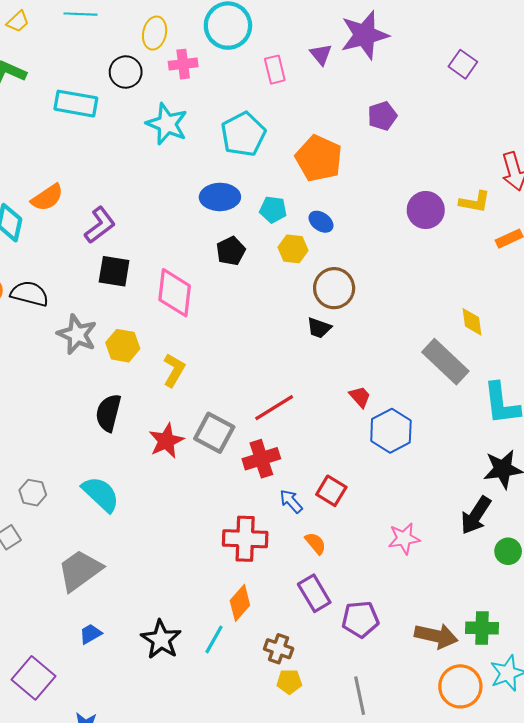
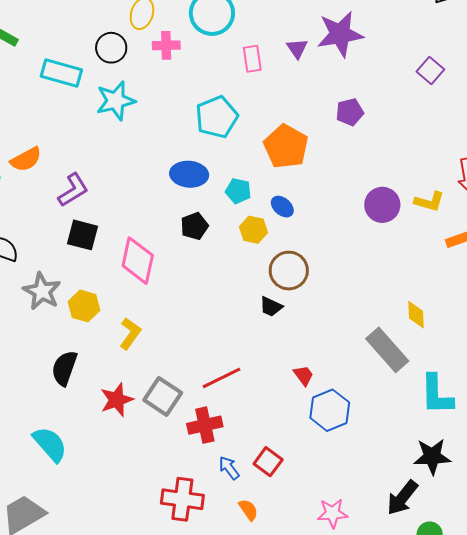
cyan star: (167, 124) -> (116, 101), moved, turned 30

